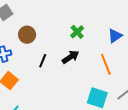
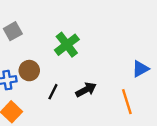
green cross: (77, 32) -> (67, 45), moved, size x1.5
brown circle: (27, 35) -> (29, 71), moved

